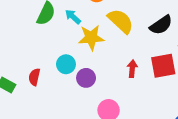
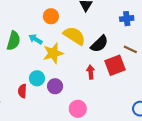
black semicircle: (161, 25) -> (99, 44), moved
red semicircle: (34, 77) -> (22, 91), moved

